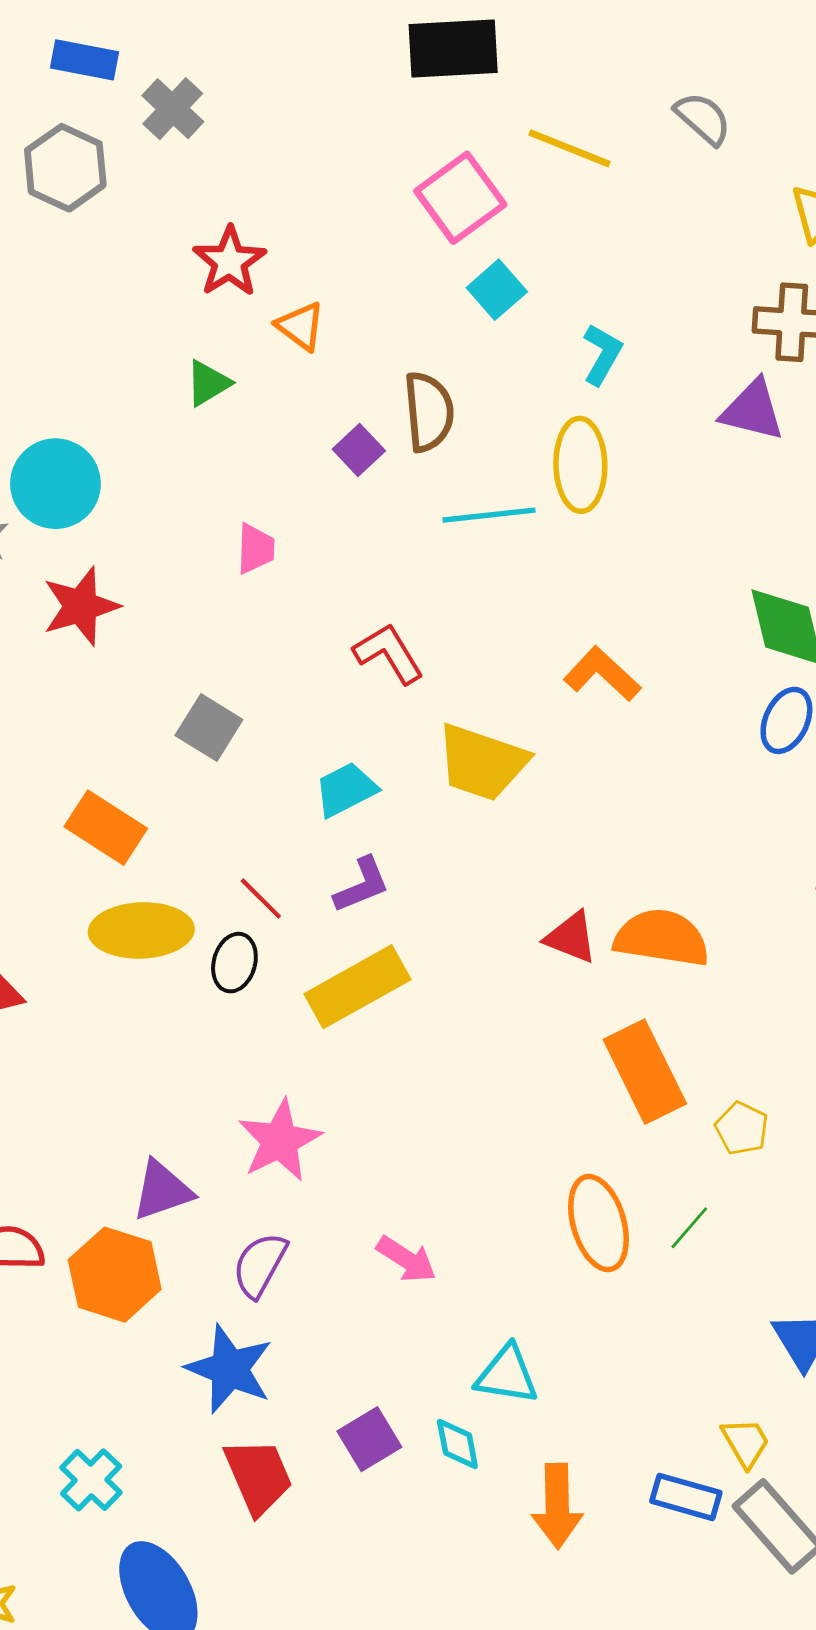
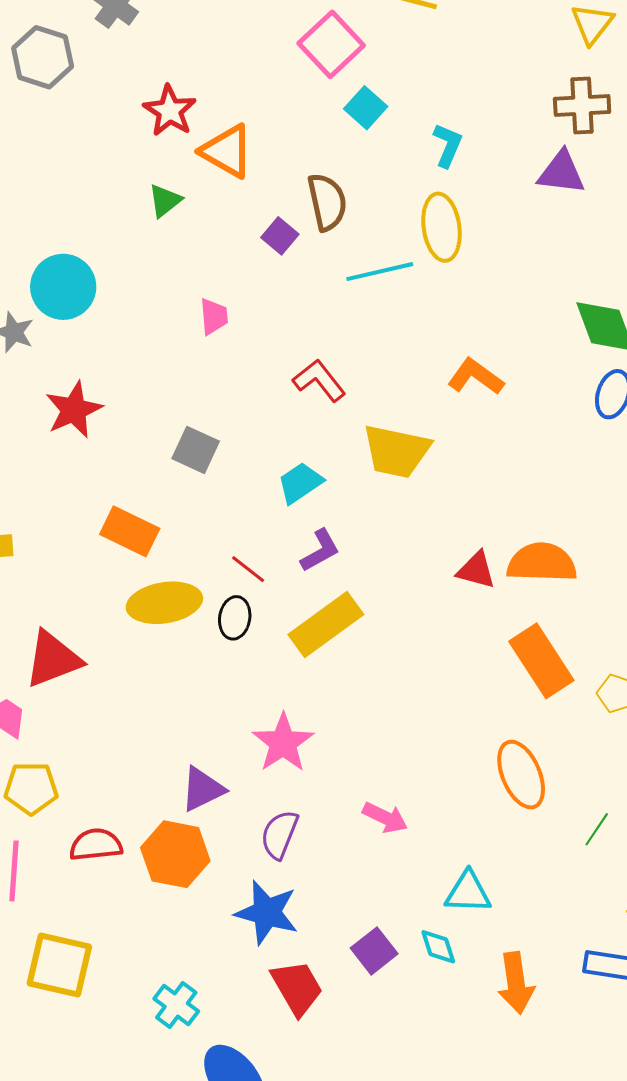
orange triangle: (301, 326) -> (227, 151), size x1.5
red star: (81, 606) -> (74, 410), moved
green line: (689, 1228) -> (597, 829), moved

